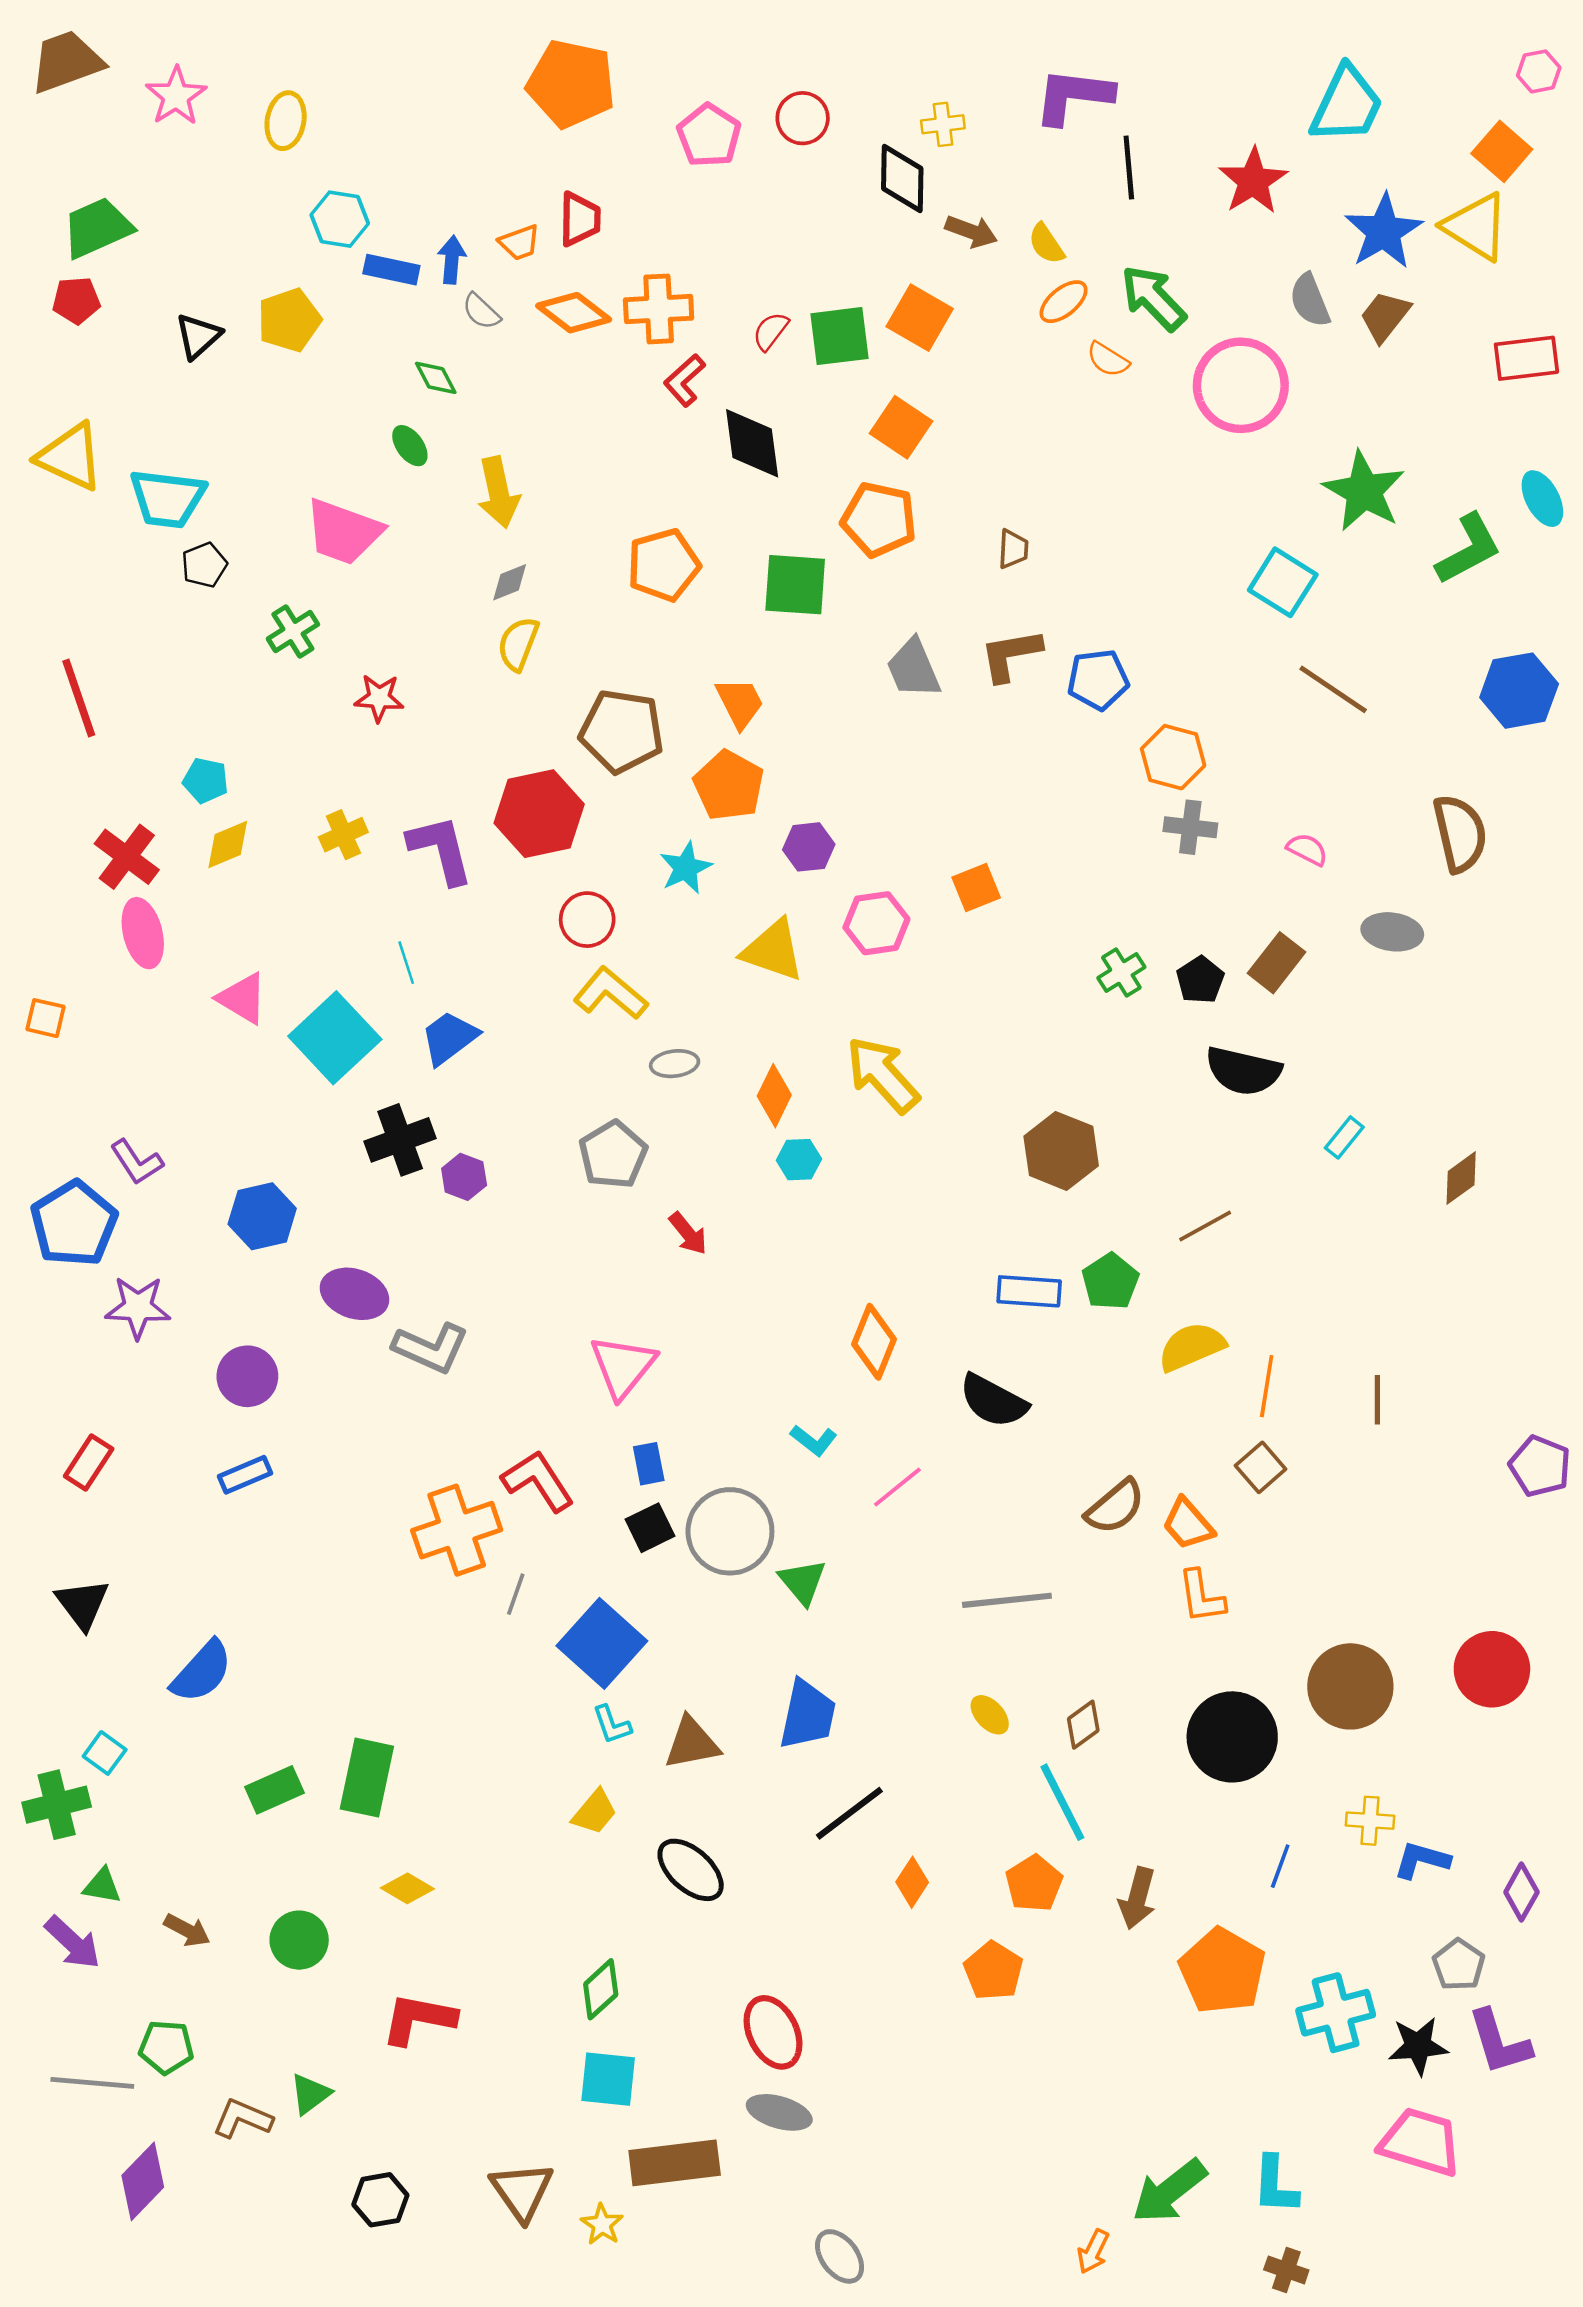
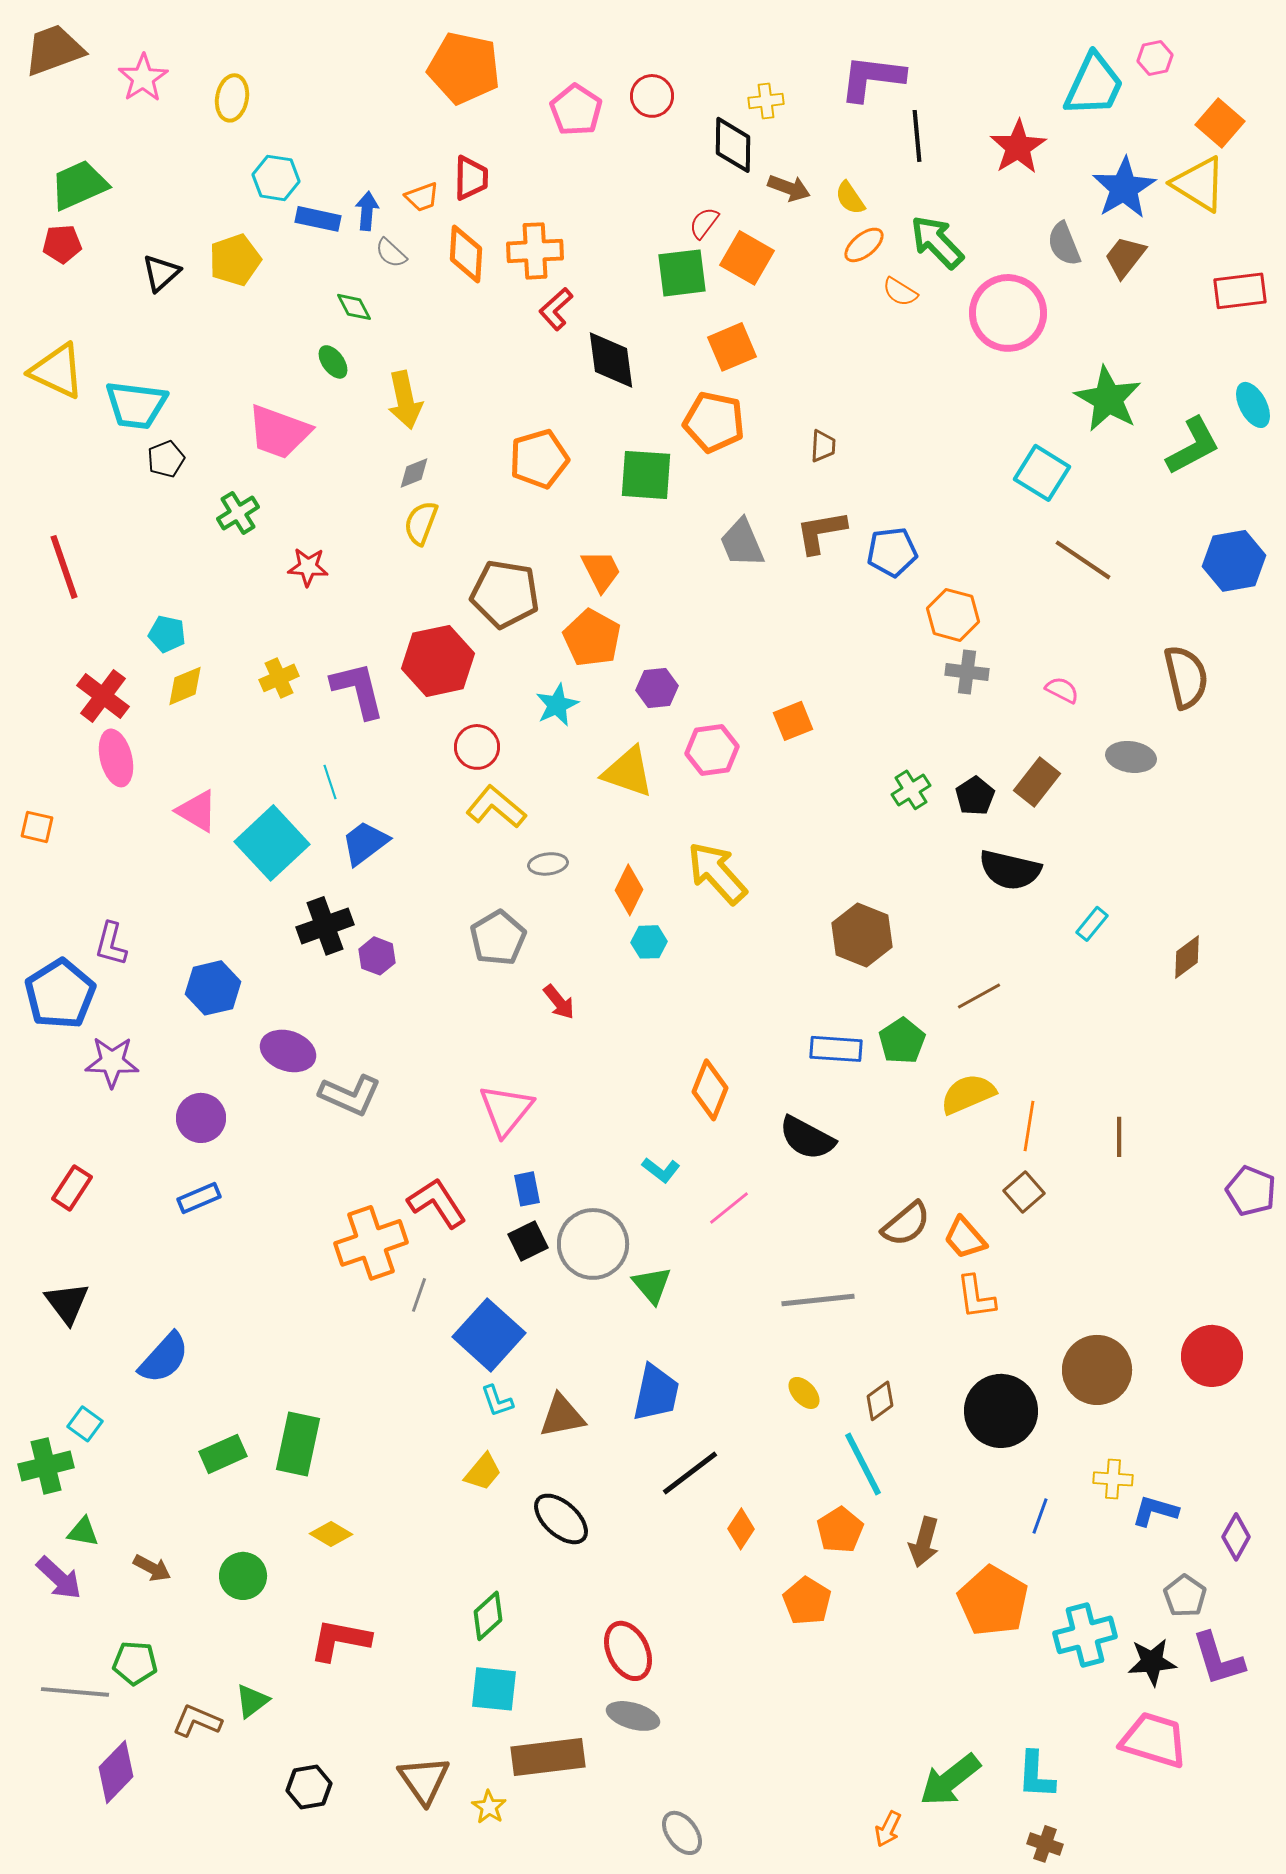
pink hexagon: (1539, 71) -> (1155, 58), moved
orange diamond: (574, 313) -> (466, 254), turned 56
red semicircle: (771, 331) -> (704, 223), moved
orange square: (901, 427) -> (732, 347), turned 33
purple L-shape: (137, 1162) -> (111, 944), turned 48

